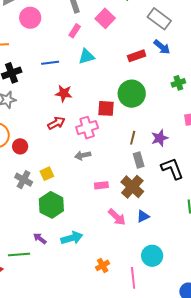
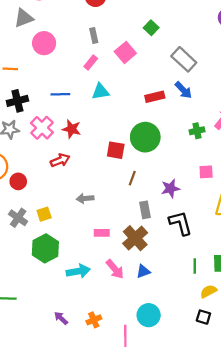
pink cross: (87, 128) -> (42, 128), moved, turned -35
brown line: (133, 138) -> (132, 178), moved
purple arrow: (40, 238) -> (61, 318), moved
cyan arrow: (72, 238) -> (78, 271), moved

